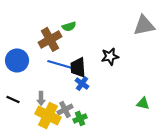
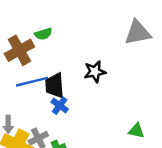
blue line: (60, 64) -> (32, 82), turned -30

